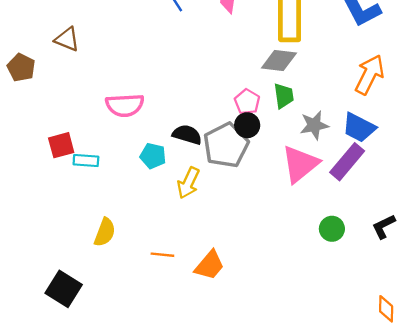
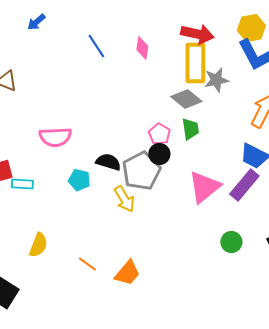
gray diamond: (279, 60) -> (186, 99), turned 32
gray star: (314, 125) -> (216, 80), moved
yellow arrow: (188, 183) -> (124, 199), moved, turned -56
orange line: (162, 255) -> (87, 264), turned 30

